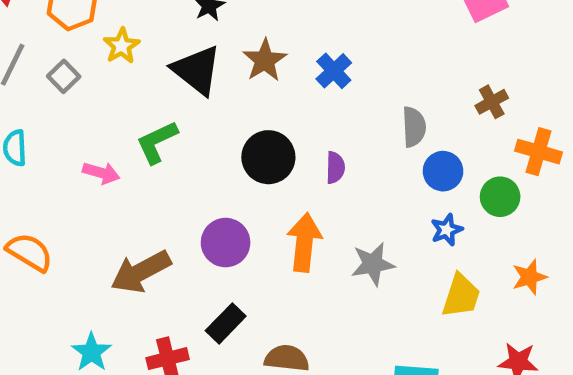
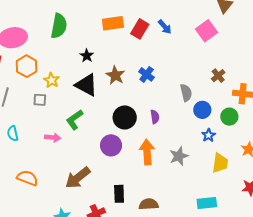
gray square: (64, 76) -> (40, 100), moved, turned -32
purple circle: (226, 243) -> (111, 145), moved
black rectangle: (226, 323) -> (119, 194), turned -36

